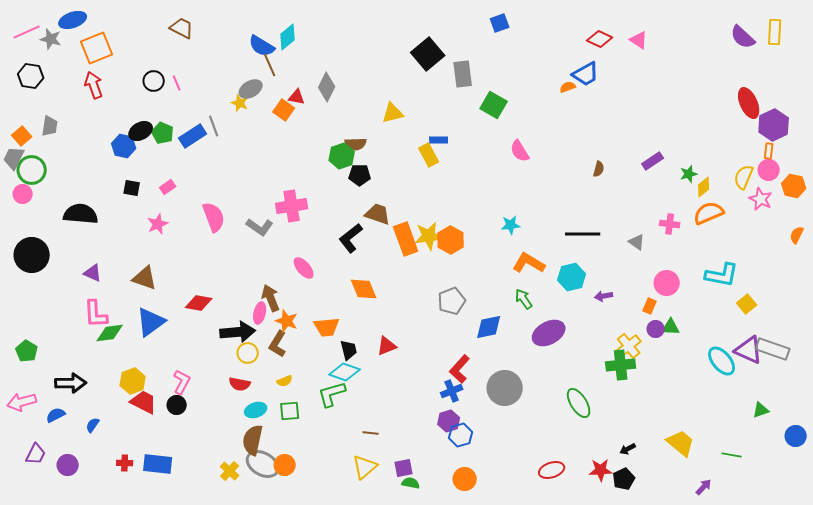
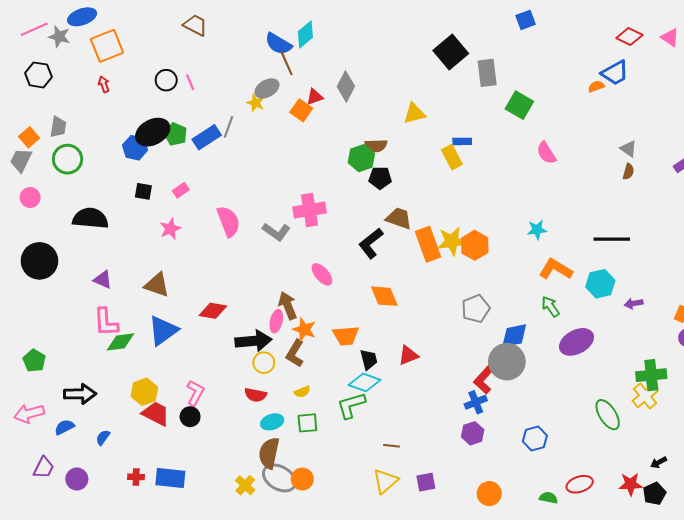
red arrow: (94, 85) -> (104, 84), size x0.6
red triangle: (297, 97) -> (315, 97), turned -30
gray line: (214, 126) -> (229, 127), turned 40
black ellipse: (141, 131) -> (153, 132), size x1.4
green circle: (32, 170) -> (68, 159), moved
gray triangle: (637, 242) -> (628, 149), moved
yellow cross: (629, 346) -> (645, 396), moved
gray circle: (505, 388) -> (507, 362), moved
blue hexagon: (461, 435) -> (535, 439), moved
green semicircle: (411, 483) -> (548, 498), moved

